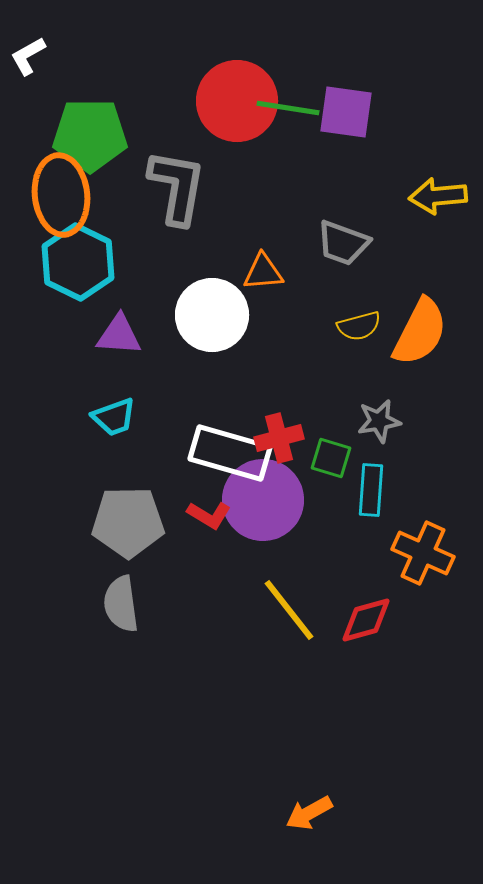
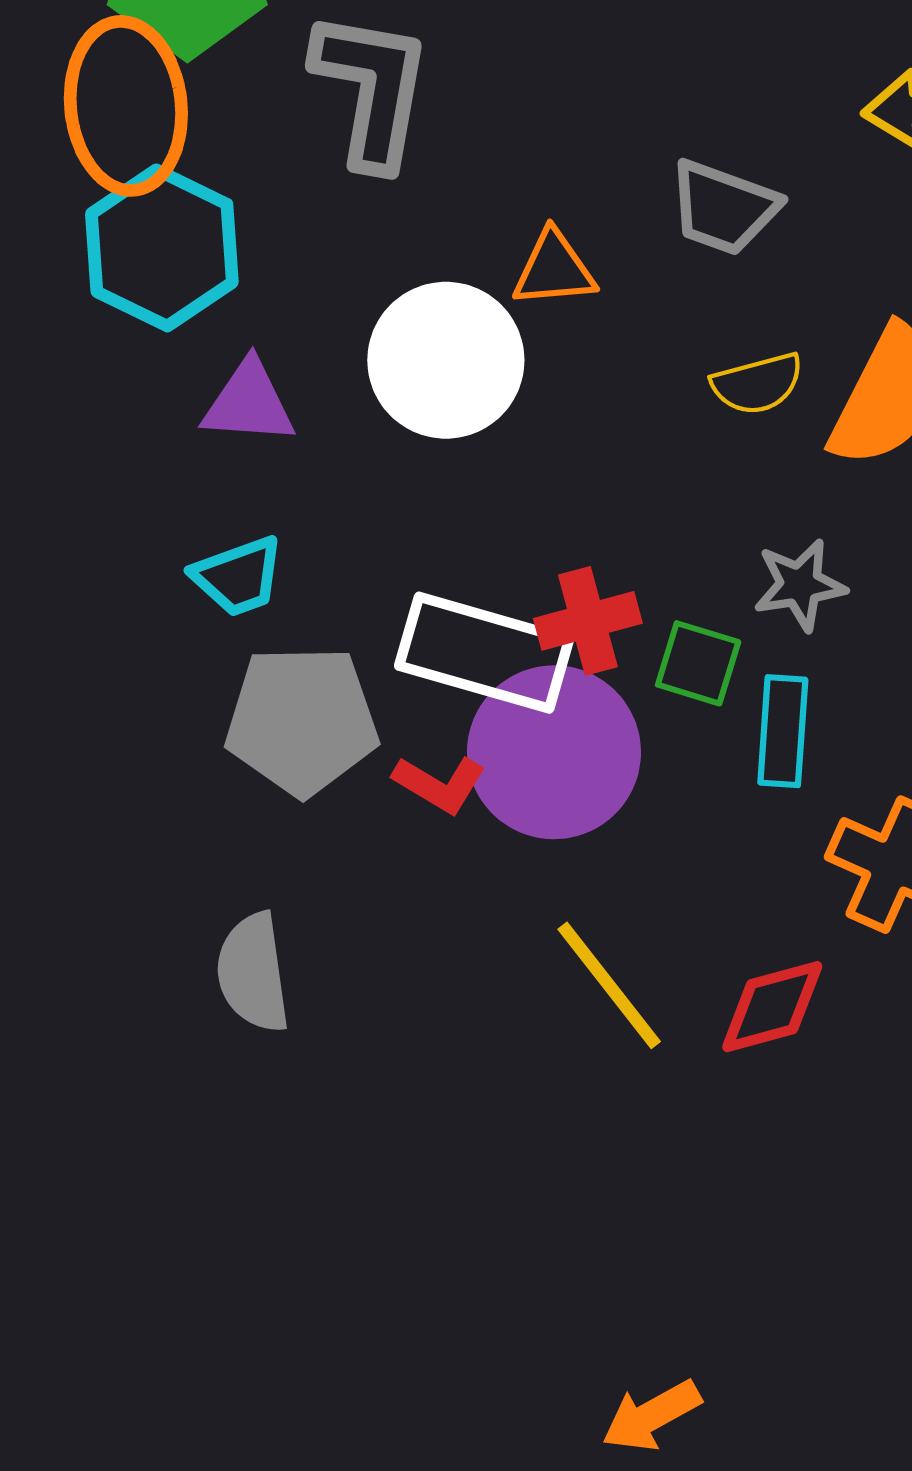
gray pentagon: (128, 522) -> (302, 720), moved

